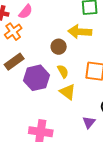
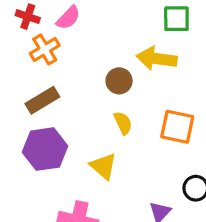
purple hexagon: (36, 78) -> (45, 149), moved
yellow triangle: (68, 92) -> (103, 166), moved

